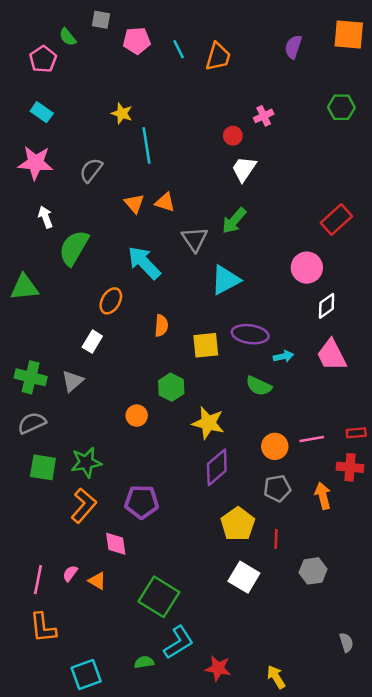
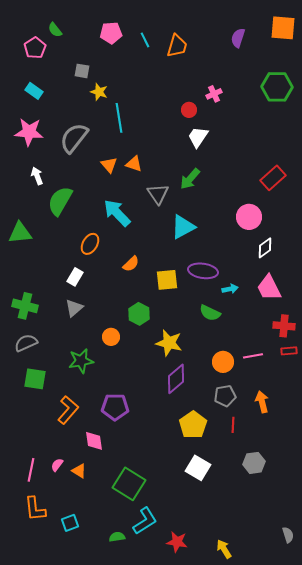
gray square: (101, 20) -> (82, 71), moved
green hexagon: (341, 107) -> (277, 87), size x1.4
gray semicircle: (91, 170) -> (74, 138), size x1.5
orange semicircle: (161, 326) -> (131, 264), turned 42
gray triangle: (73, 381) -> (74, 308), moved
green star: (86, 462) -> (81, 361), moved
red cross: (350, 467) -> (284, 326), moved
red line: (276, 539) -> (233, 425), moved
gray semicircle: (346, 642) -> (288, 535), moved
cyan square: (86, 675) -> (70, 523), moved, size x0.7

